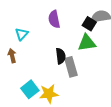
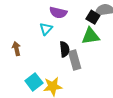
purple semicircle: (54, 19) -> (58, 13), turned -66
cyan triangle: (22, 34) -> (46, 29), moved

